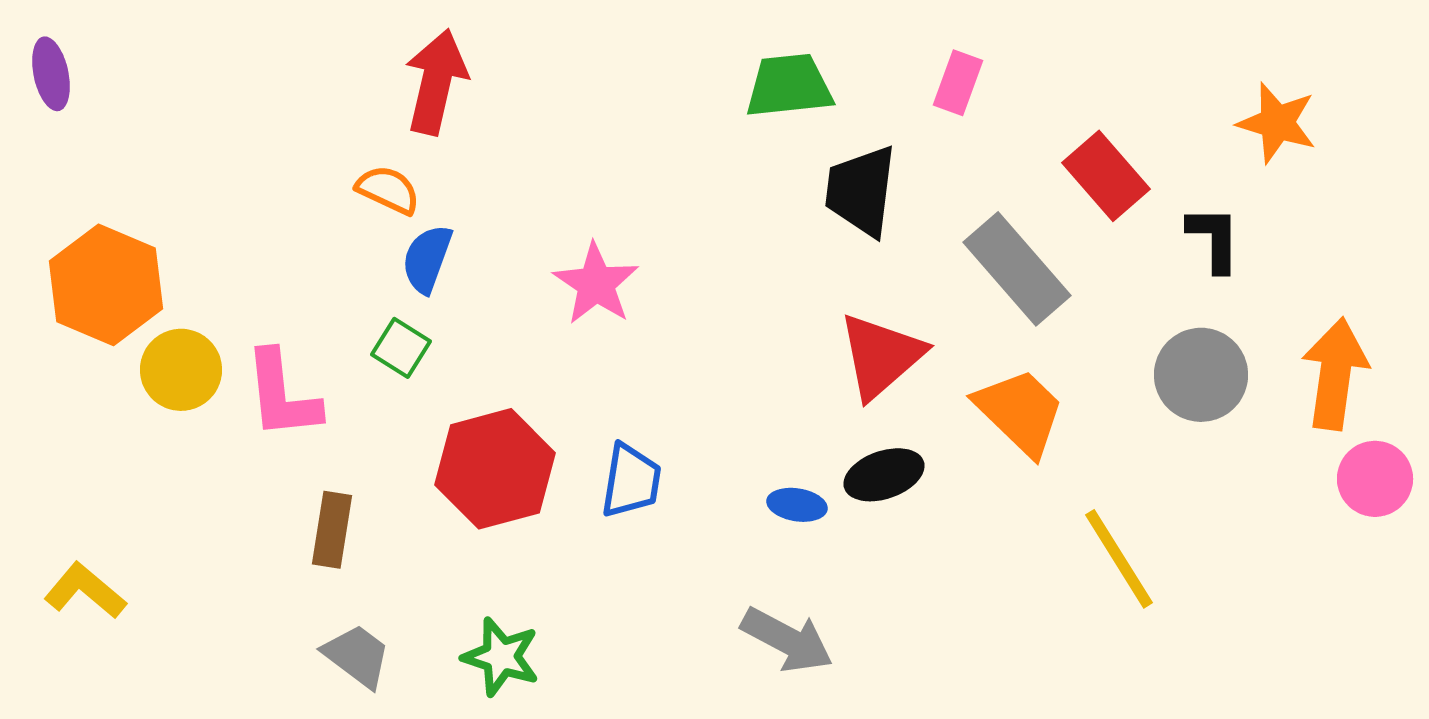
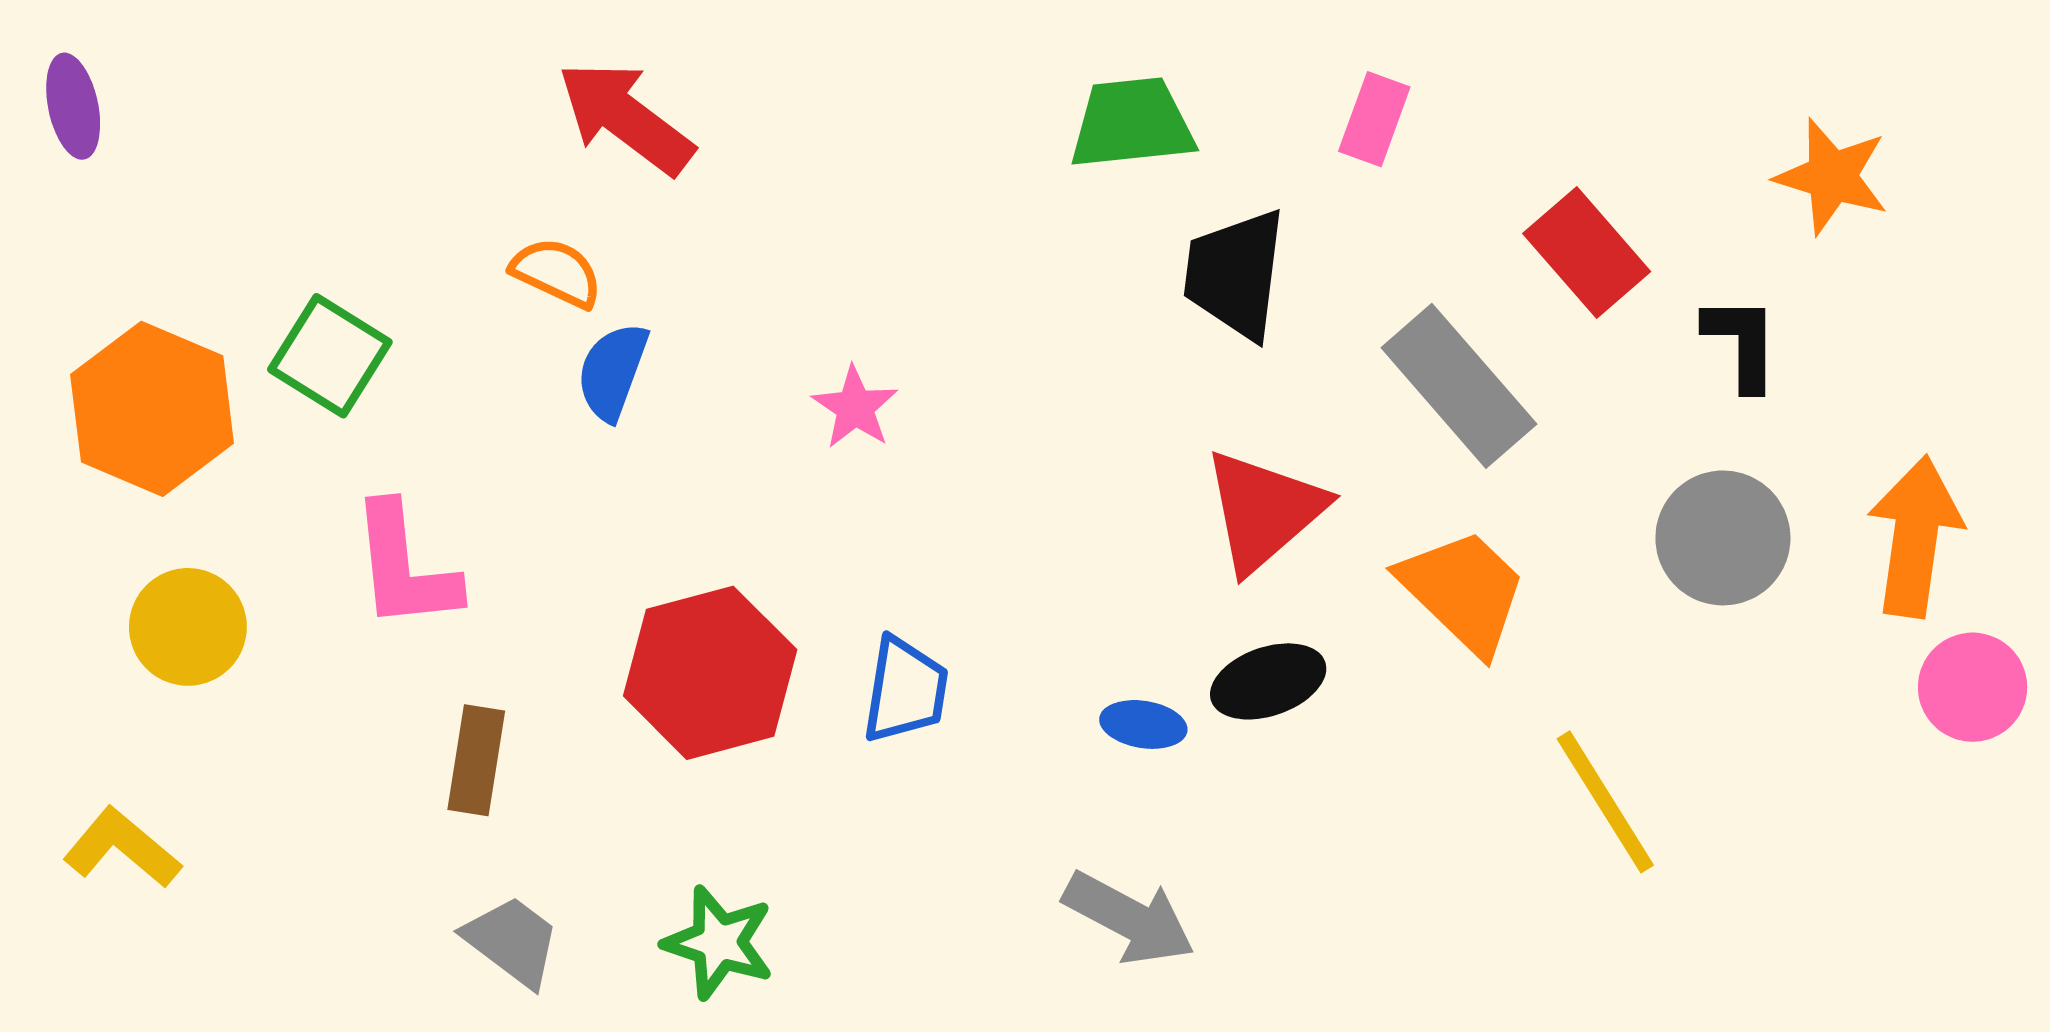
red arrow: (436, 82) -> (625, 118), turned -66
pink star: (596, 284) -> (855, 407), size x0.7
green square: (401, 348) -> (330, 356), moved, size x1.4
yellow circle: (181, 370) -> (188, 627), moved

